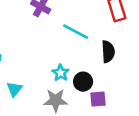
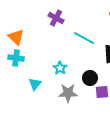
cyan star: (61, 73) -> (60, 68), moved

